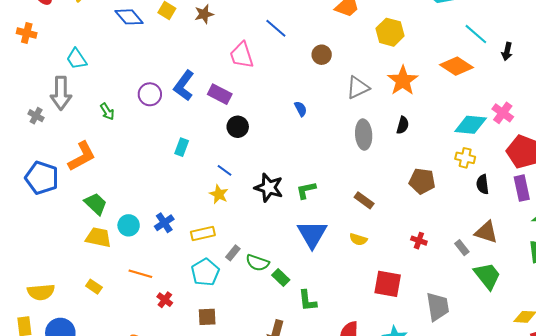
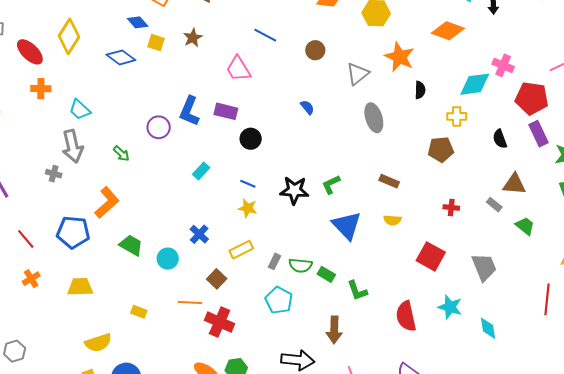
orange cross: (27, 33) -> (41, 89), moved
black semicircle: (403, 125) -> (420, 90), moved
cyan rectangle: (182, 147) -> (201, 171), turned 36
yellow cross: (465, 158) -> (457, 116), moved
blue cross: (164, 223) -> (199, 234), moved
yellow trapezoid: (98, 237) -> (80, 287), moved
cyan pentagon: (205, 272) -> (279, 300), moved
green trapezoid: (487, 276) -> (525, 226), size x0.7
red square: (388, 284) -> (431, 256), turned 32
yellow rectangle: (94, 287) -> (139, 312), moved
red cross: (165, 300) -> (220, 322), size x1.8
brown square: (207, 317) -> (217, 279), moved, turned -30

